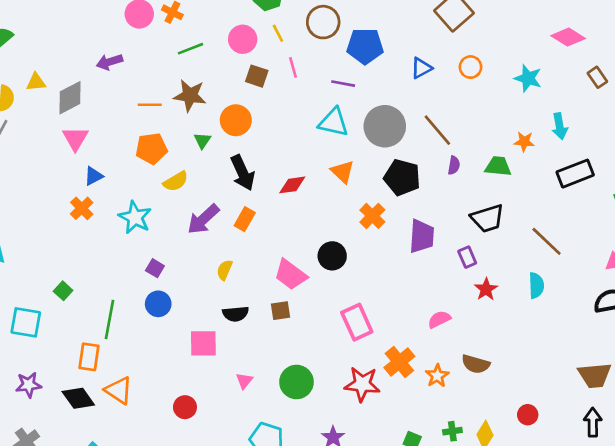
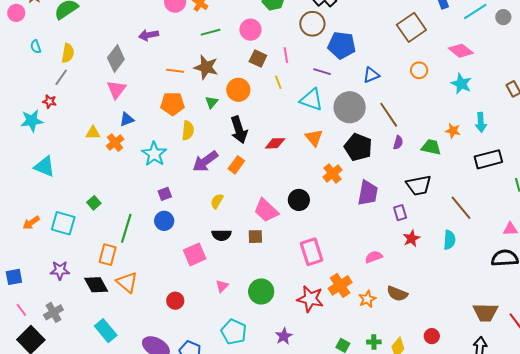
yellow line: (278, 33) -> (278, 82), moved
pink diamond: (568, 37) -> (461, 51), moved
blue triangle: (421, 68) -> (371, 75), moved
yellow triangle: (36, 82) -> (93, 133), moved
gray diamond: (70, 98) -> (116, 59), turned -32
yellow semicircle: (176, 181) -> (188, 131), turned -60
purple square: (155, 268) -> (165, 194), turned 32
pink square: (203, 343) -> (195, 254), turned -30

